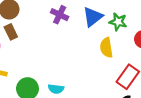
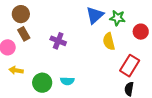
purple cross: (60, 15) -> (58, 41), moved

